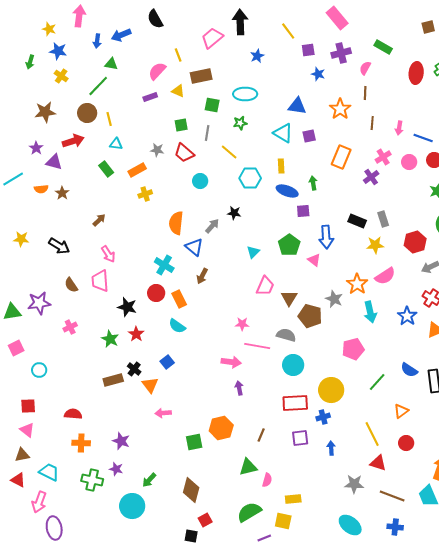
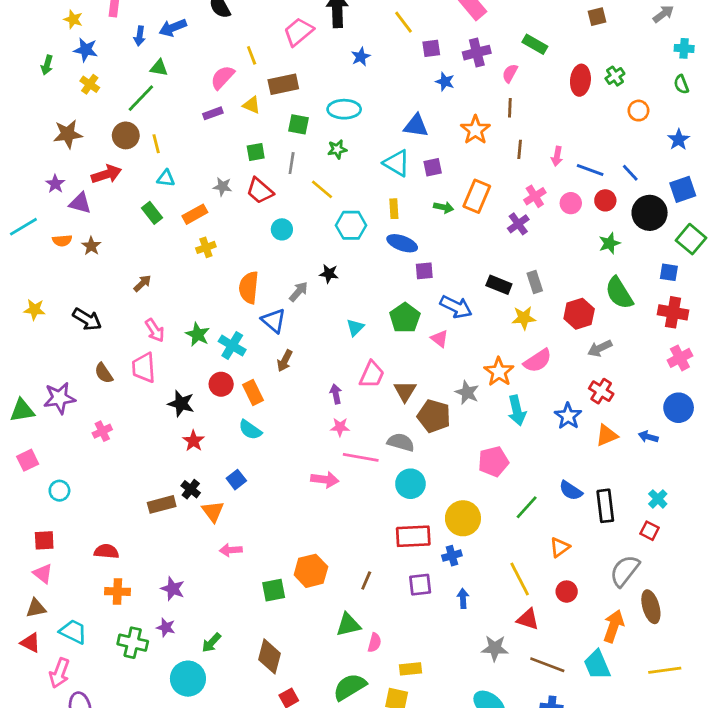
green arrow: (313, 183) -> (444, 207), moved, turned 112
blue arrow: (326, 237) -> (456, 307), turned -60
green star: (110, 339) -> (198, 334), moved
purple arrow: (239, 388) -> (336, 394), moved

